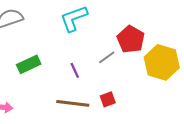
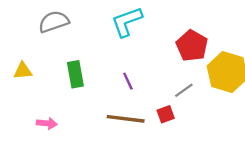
gray line: (107, 57) -> (184, 90), moved
green rectangle: (29, 64) -> (75, 74), turned -75

